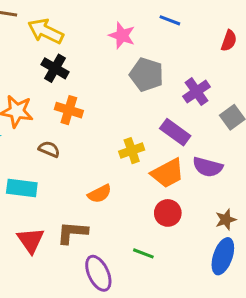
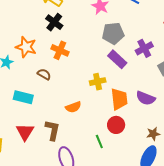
gray pentagon: (147, 75) -> (113, 33), turned -30
purple rectangle: (175, 132) -> (117, 59), moved
orange trapezoid: (168, 173) -> (119, 99), turned -75
brown L-shape: (72, 233) -> (52, 130), turned 90
green line: (143, 253) -> (99, 142), moved, turned 40

